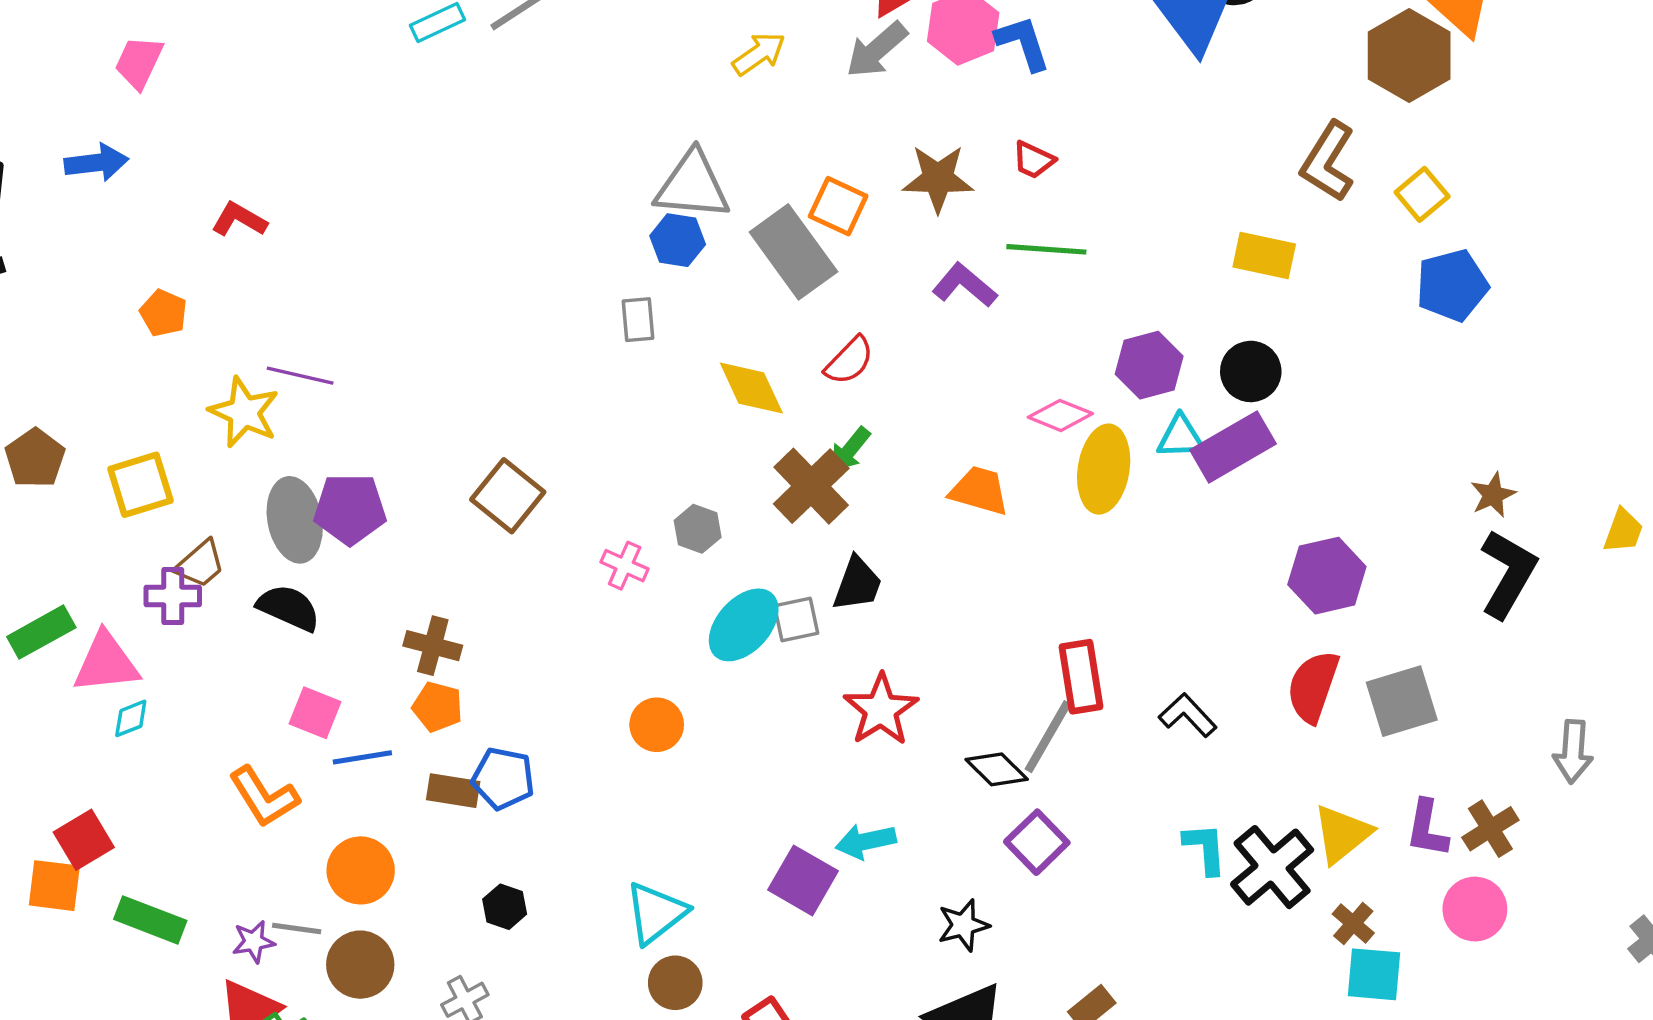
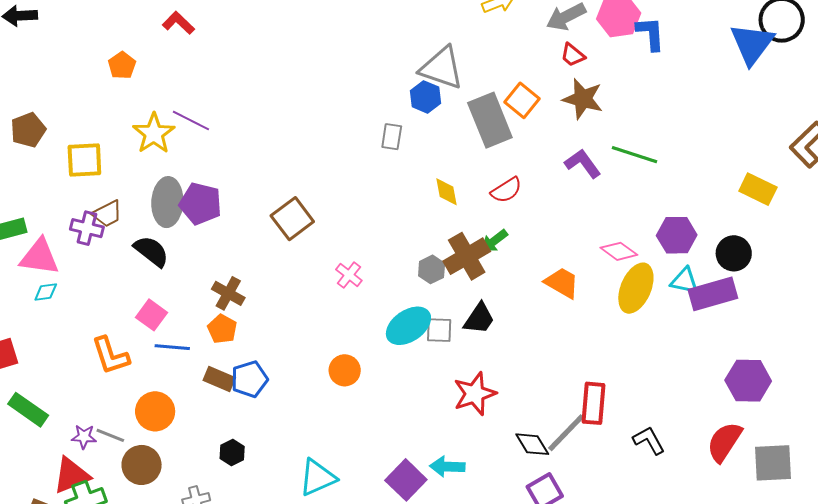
red trapezoid: (1034, 160) -> (573, 55), moved
yellow diamond: (751, 388) -> (446, 192), size x0.7
gray hexagon: (698, 529) -> (432, 269), moved
blue pentagon: (503, 778) -> (249, 379), turned 30

